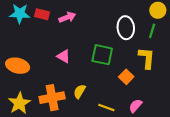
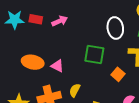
pink triangle: (64, 56) -> (57, 66), moved
orange ellipse: (18, 66) -> (33, 62), moved

